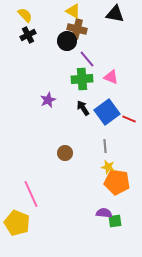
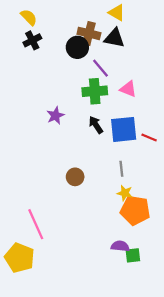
yellow triangle: (73, 11) -> (117, 13), moved
black triangle: (115, 14) -> (114, 38), moved
blue square: (107, 112) -> (124, 129), turned 30

